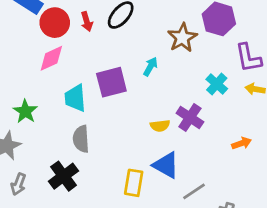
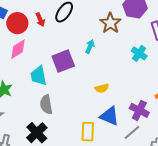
purple cross: (190, 117) -> (139, 110), moved

